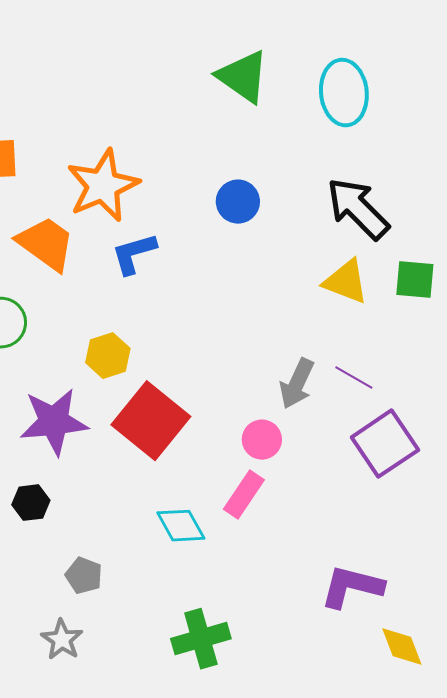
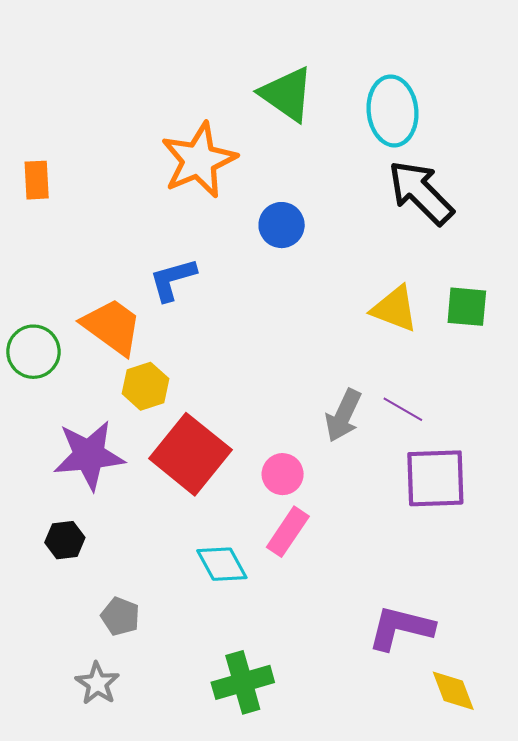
orange star: (103, 186) -> (199, 160), moved
black arrow: (358, 209) -> (421, 193), moved
orange trapezoid: (46, 244) -> (112, 327), moved
pink circle: (262, 440) -> (283, 474), moved
purple square: (385, 444) -> (435, 478), turned 32

